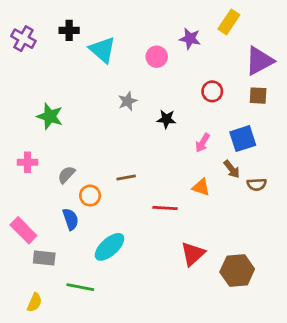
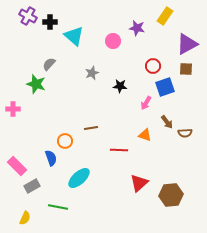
purple cross: (23, 39) -> (28, 16), moved
blue square: (243, 139) -> (165, 87), moved
pink cross: (28, 162) -> (13, 109), moved
gray semicircle: (66, 175) -> (49, 64), moved
gray rectangle: (44, 258) -> (32, 186), turned -35

